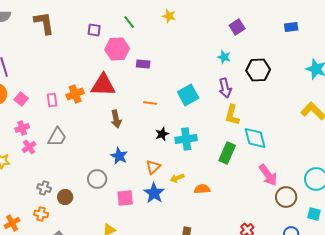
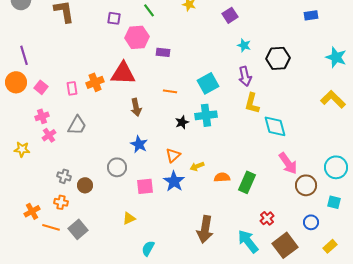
purple square: (237, 27) -> (230, 15), moved
cyan cross: (186, 139) -> (206, 115), moved
green rectangle: (227, 153) -> (247, 182), moved

